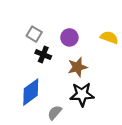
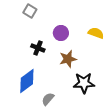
gray square: (34, 34) -> (30, 11), moved
black star: (82, 94) -> (84, 83), moved

